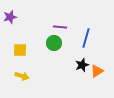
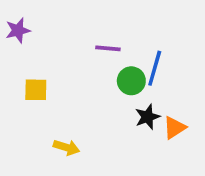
green circle: (54, 43) -> (131, 81), moved
yellow arrow: (22, 76) -> (66, 147), moved

